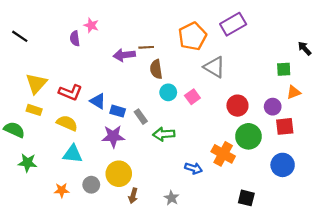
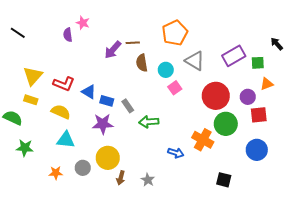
purple rectangle: (233, 24) -> (234, 56), moved
purple arrow: (124, 55) -> (113, 50), turned -42
cyan circle: (168, 92) -> (166, 70), moved
red circle: (237, 106) -> (216, 96), size x1.4
gray star: (172, 198) -> (148, 180), moved

